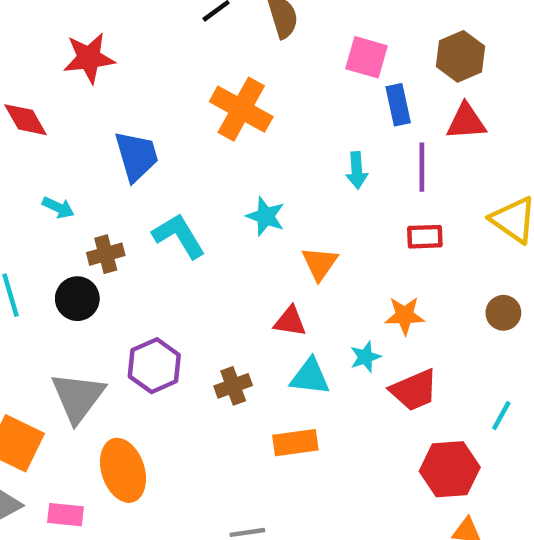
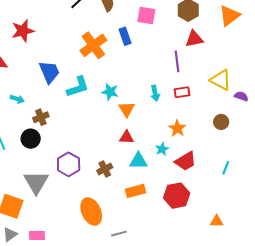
blue rectangle: (398, 105) -> (125, 36), moved
orange cross: (241, 109) -> (93, 45), turned 32
cyan arrow: (357, 170) -> (155, 93), moved
cyan L-shape: (179, 236) -> (78, 87), moved, turned 110
orange triangle: (320, 263) -> (127, 109), moved
orange star: (405, 316) -> (177, 128), turned -30
red hexagon: (450, 469) -> (177, 196), moved
orange ellipse: (123, 470) -> (91, 212), moved

